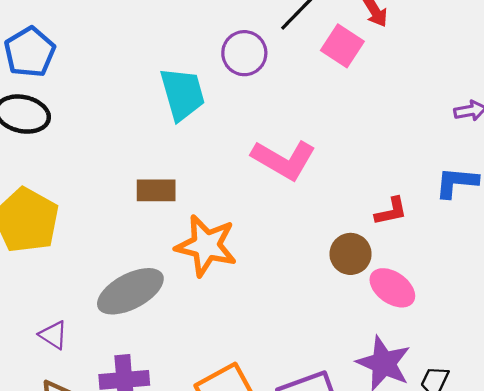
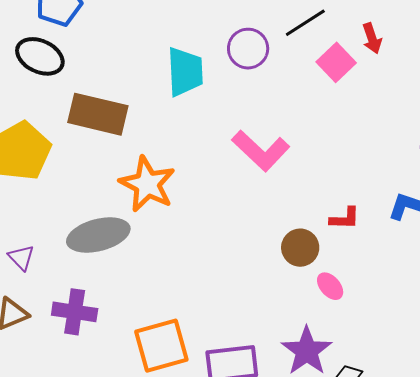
brown rectangle: (156, 190) -> (98, 114), moved, size x1.6
orange star: (206, 246) -> (147, 184), moved
pink ellipse: (392, 288) -> (330, 286), size x0.7

